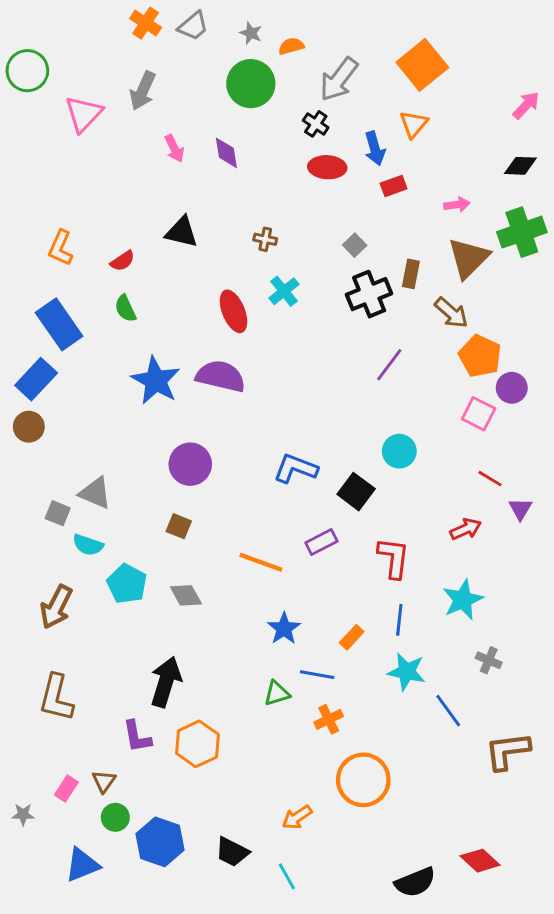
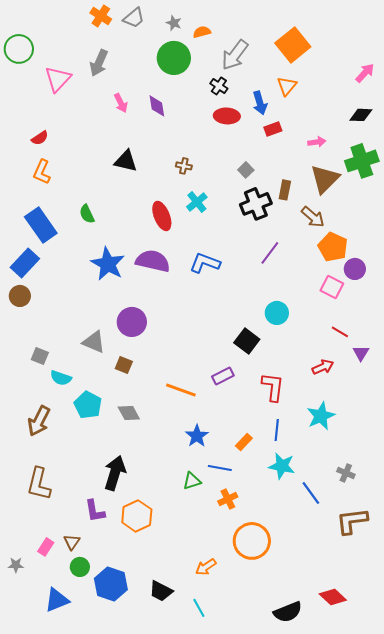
red semicircle: (123, 261) -> (40, 138), moved
blue L-shape: (296, 468) -> (205, 263), moved
gray triangle: (95, 493) -> (94, 342), moved
gray cross: (489, 660) -> (346, 473), moved

